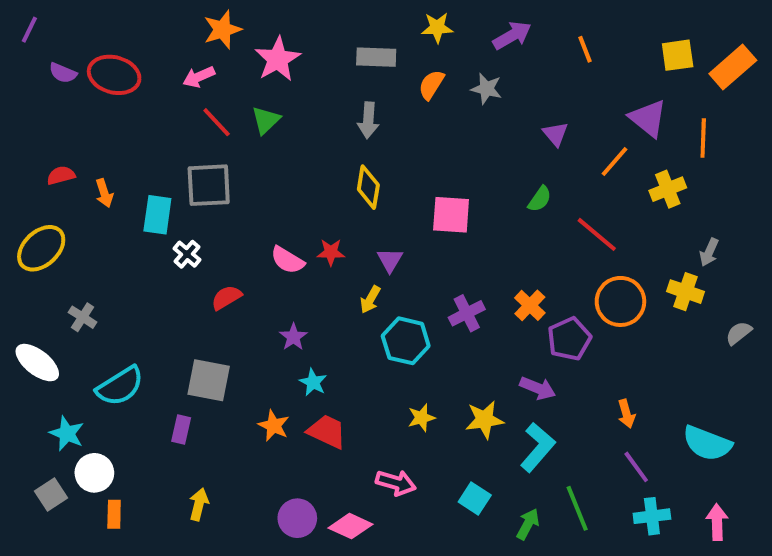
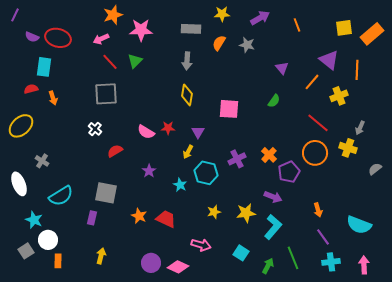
pink star: (278, 59) -> (141, 30), turned 30
cyan rectangle: (157, 215) -> (44, 67), moved
red line: (597, 234) -> (318, 123), moved
white ellipse: (37, 363) -> (19, 184), turned 30
cyan star: (313, 382) -> (180, 185), moved

